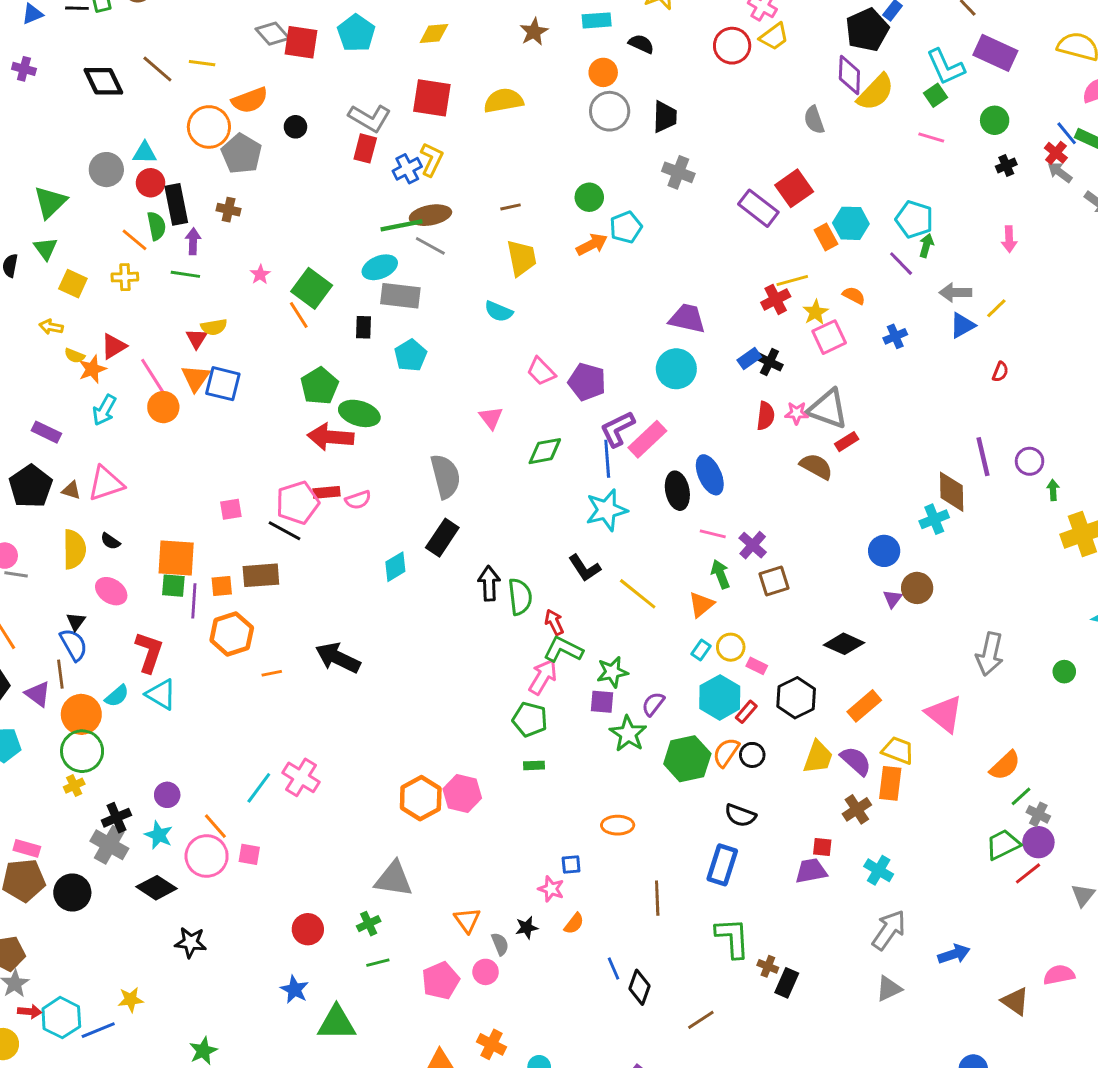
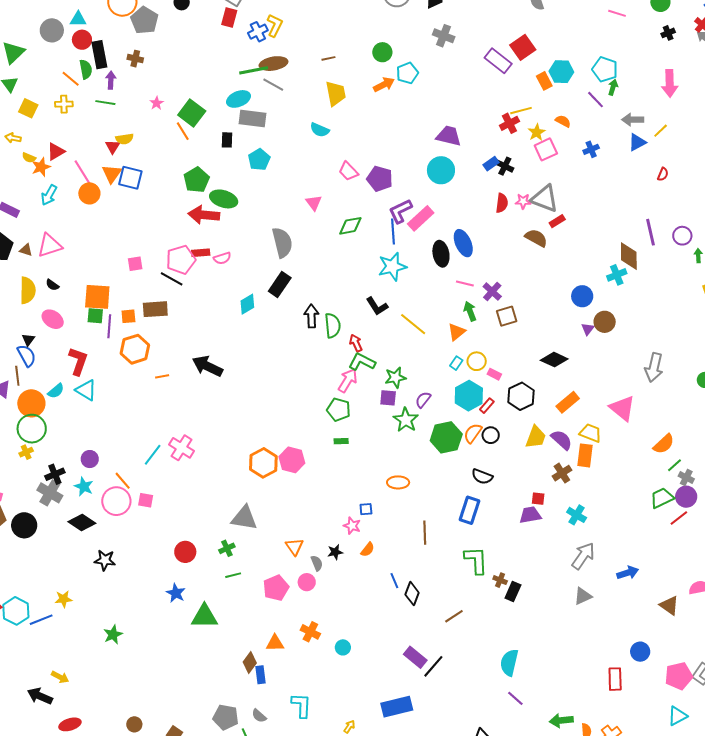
pink arrow: (1009, 239) -> (670, 83), size x1.5

